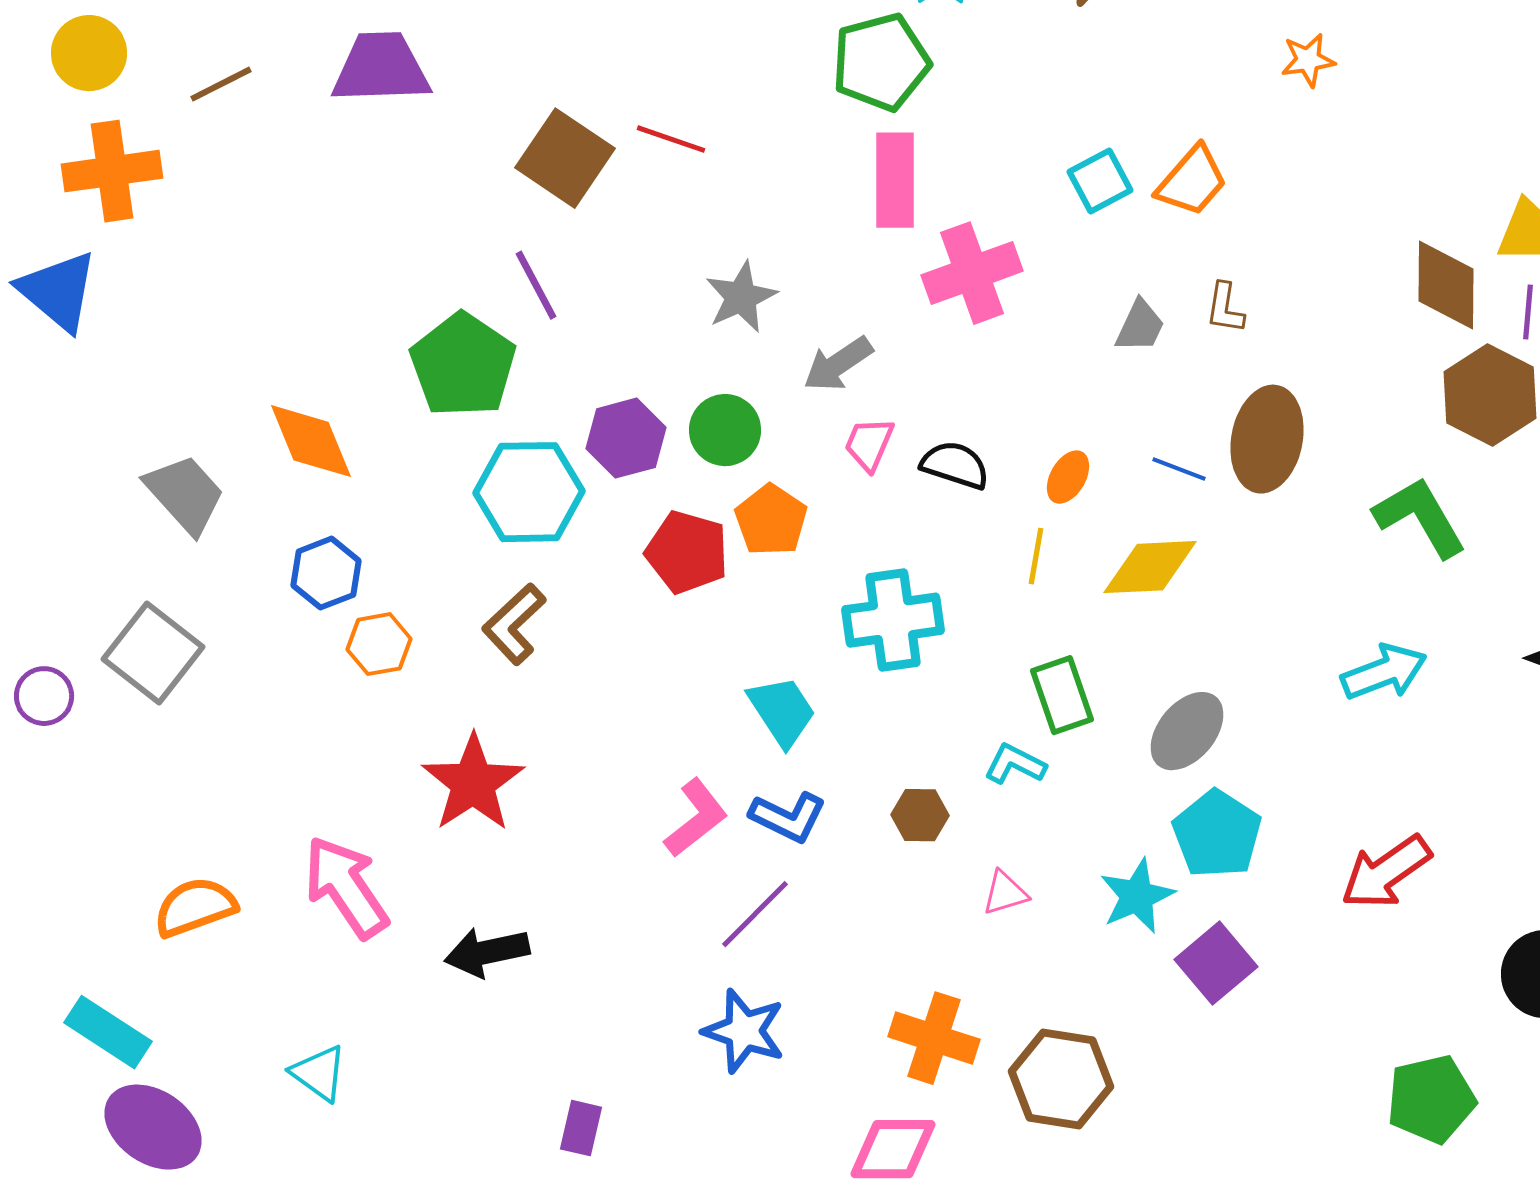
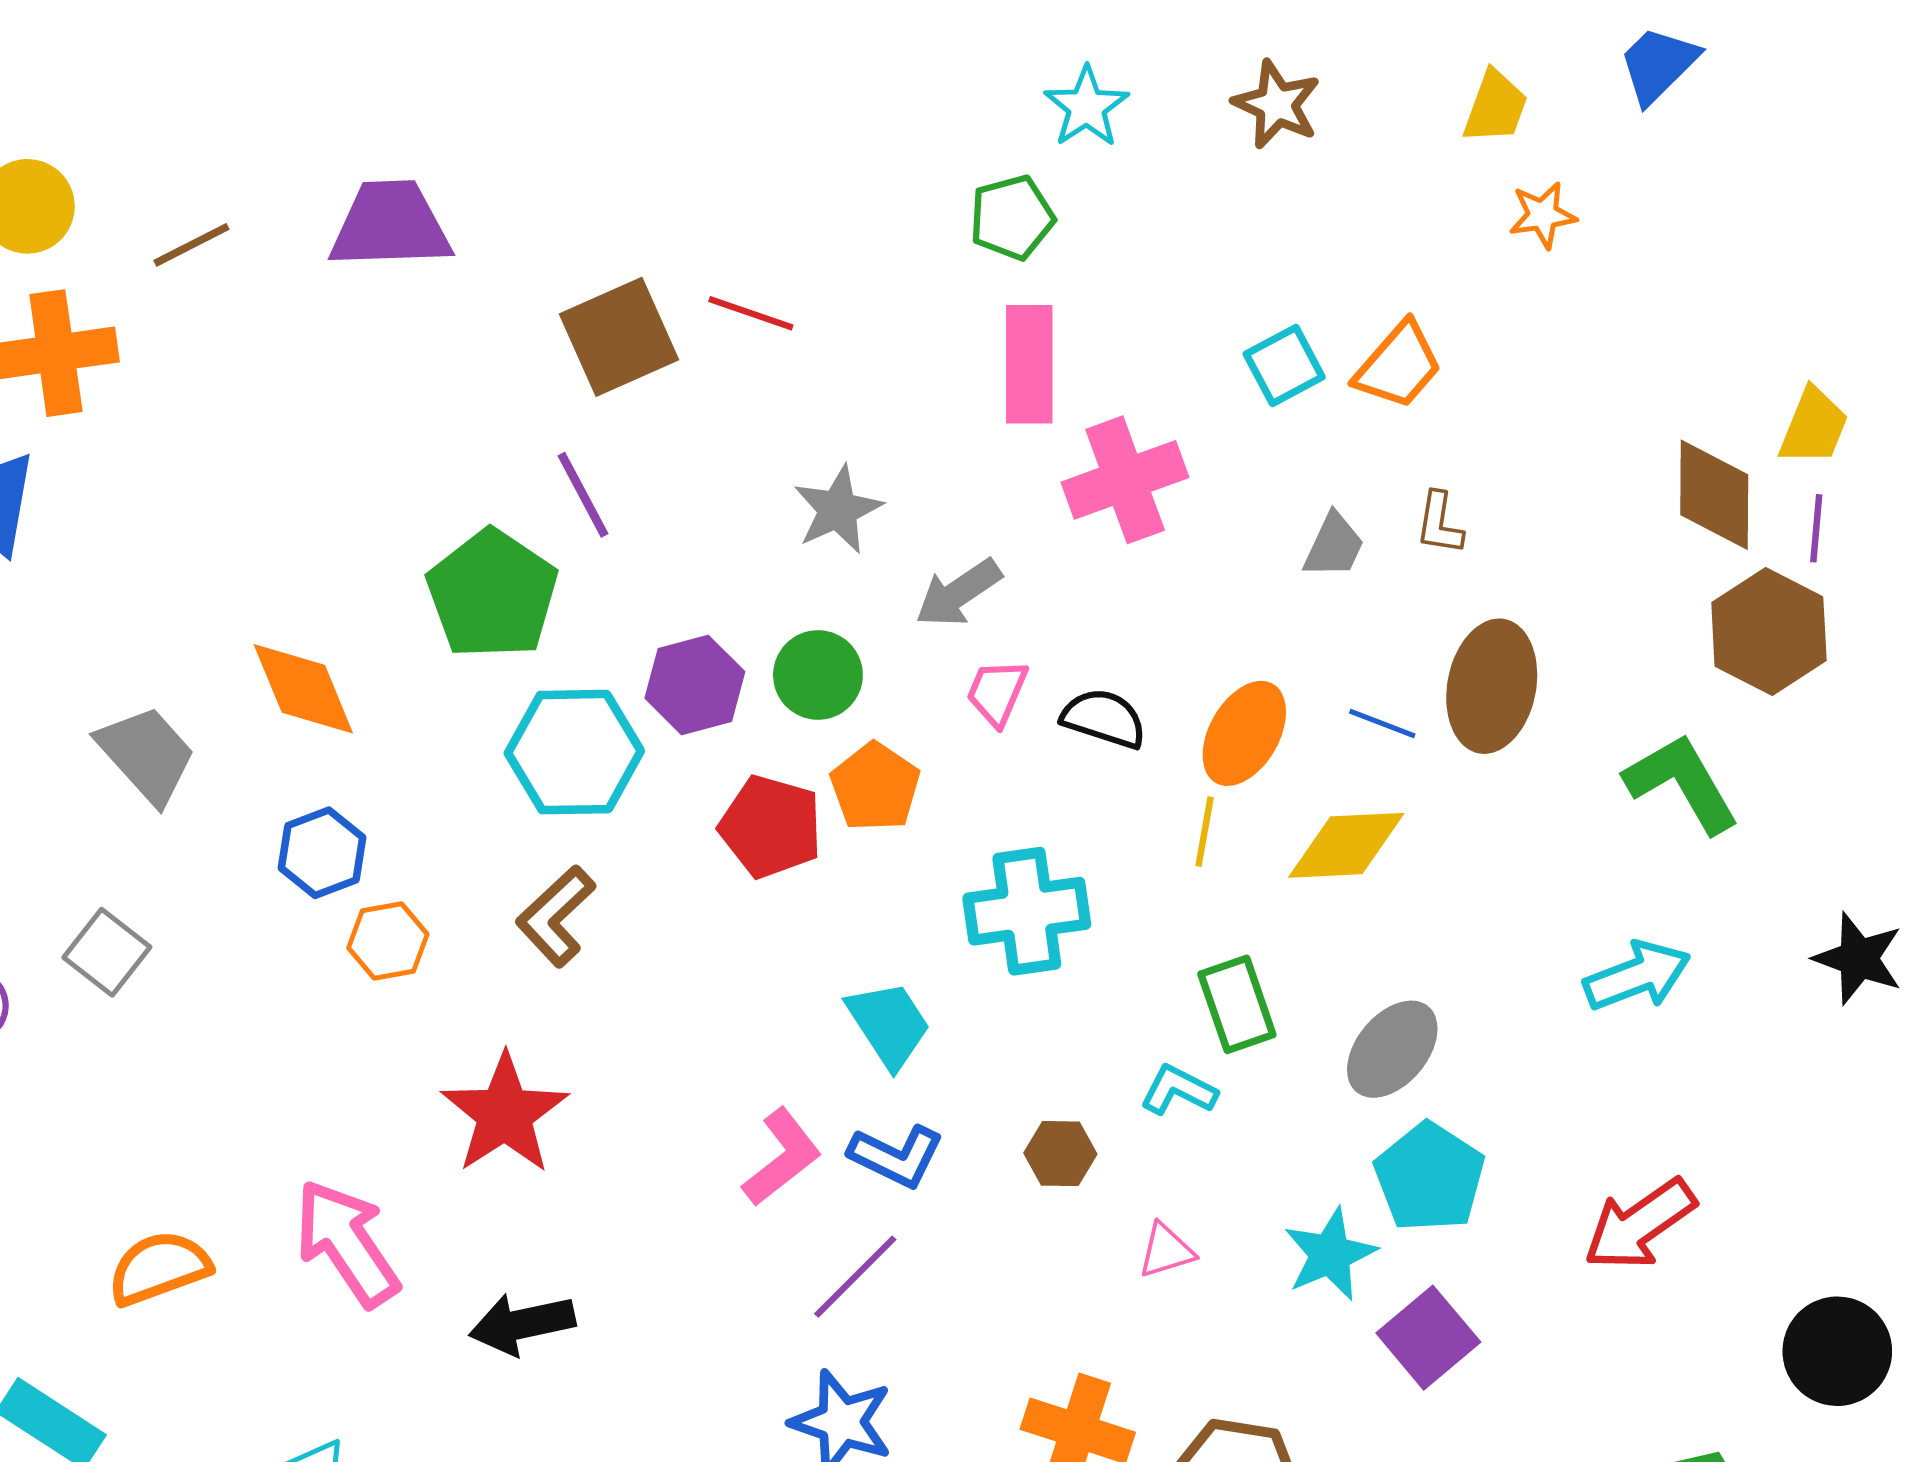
green pentagon: (881, 62) -> (1012, 218), size x0.7
brown square: (565, 158) -> (619, 337), turned 32
orange ellipse: (1068, 477) -> (1244, 733), size x1.6
gray square: (153, 653) -> (107, 952), size x0.7

